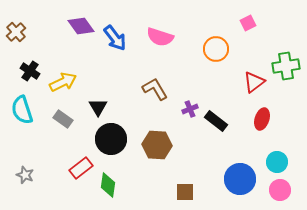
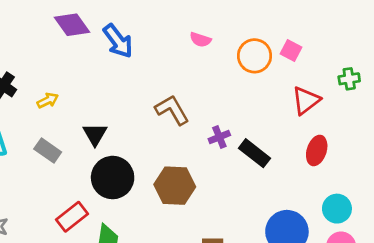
pink square: (248, 23) -> (291, 50), moved, turned -35
pink semicircle: (160, 37) -> (200, 40), moved, size x0.6
green cross: (286, 66) -> (349, 79), size x0.6
yellow arrow: (63, 82) -> (48, 100), size x0.6

